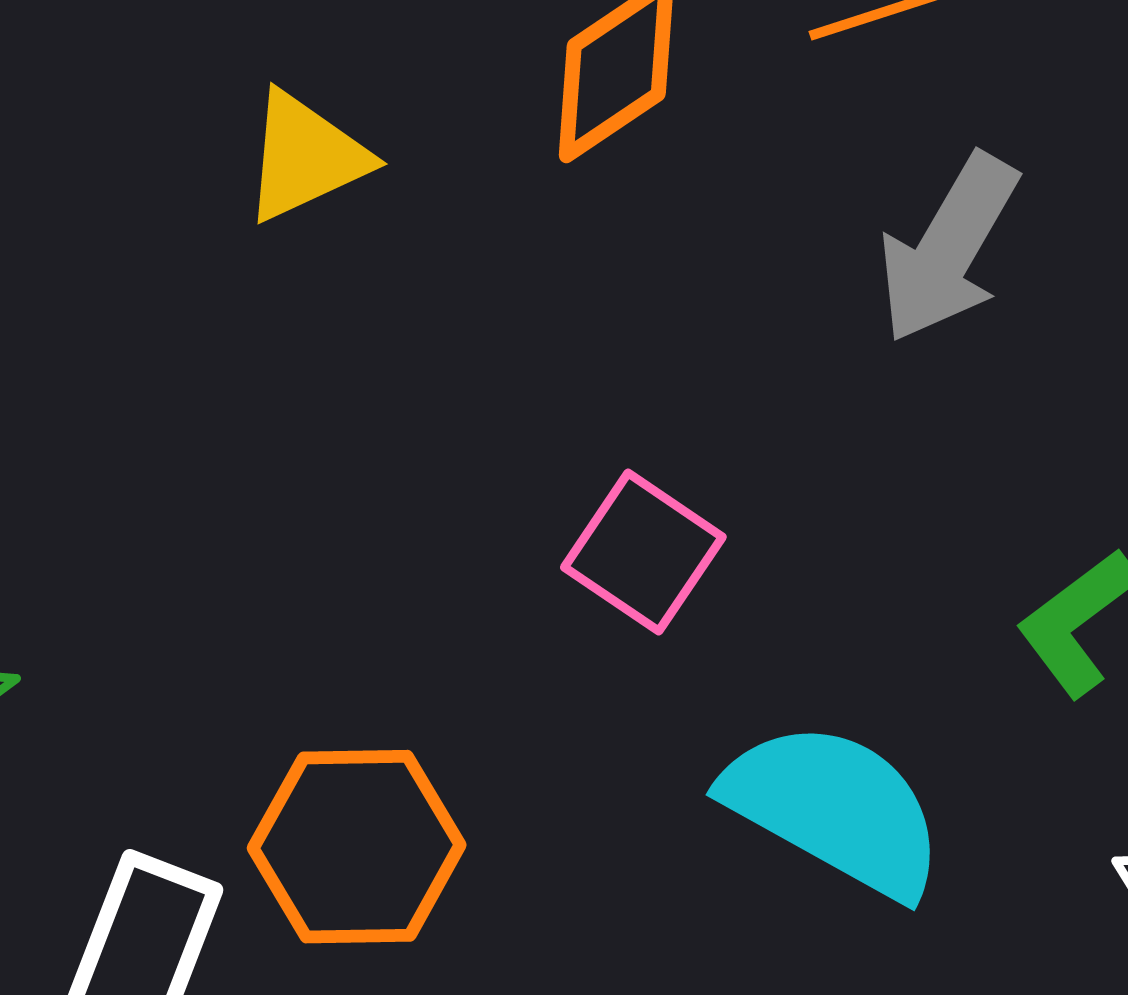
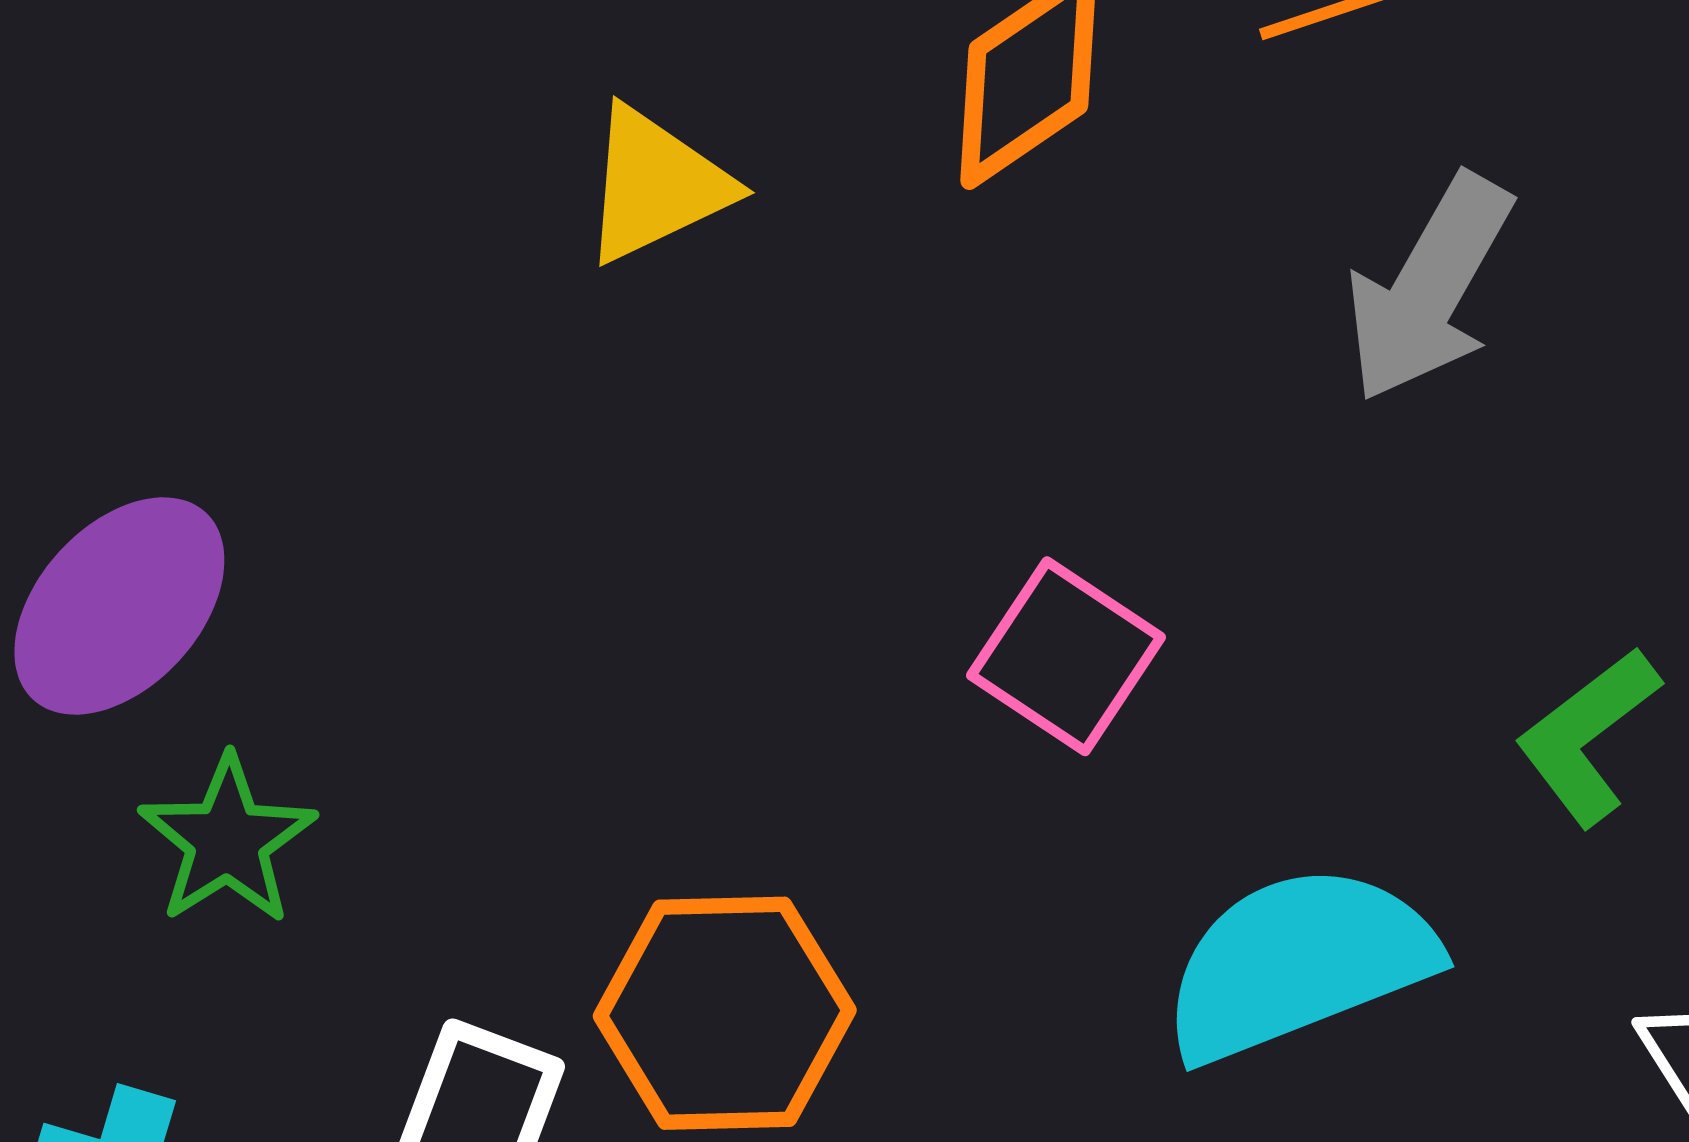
cyan semicircle: (835, 809) -> (1298, 963), turned -50

